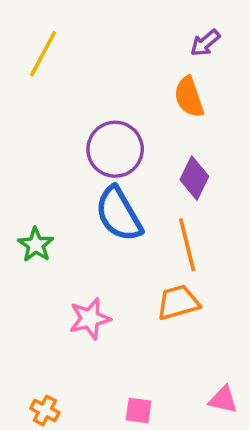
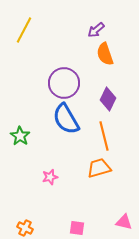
purple arrow: (205, 43) -> (96, 30), moved
pink star: (90, 319) -> (50, 177), size x0.7

